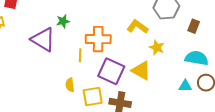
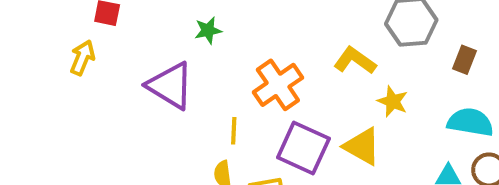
green star: (63, 21) -> (208, 30), moved
orange cross: (98, 39) -> (278, 85), turned -35
yellow line: (80, 55) -> (234, 131), moved

